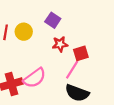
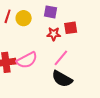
purple square: (53, 20) -> (50, 12), turned -32
red square: (81, 53) -> (71, 28), moved

